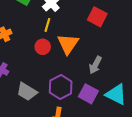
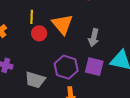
yellow line: (47, 25) -> (32, 17), moved

